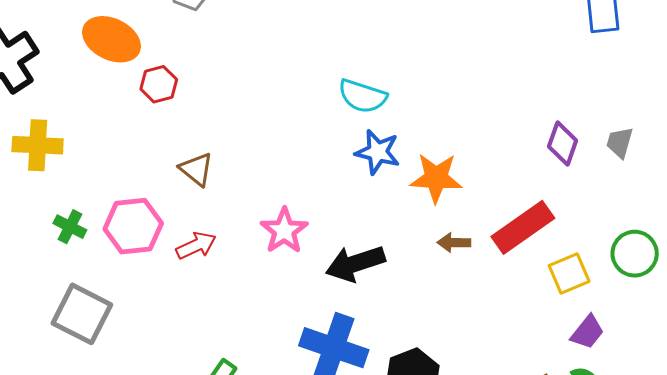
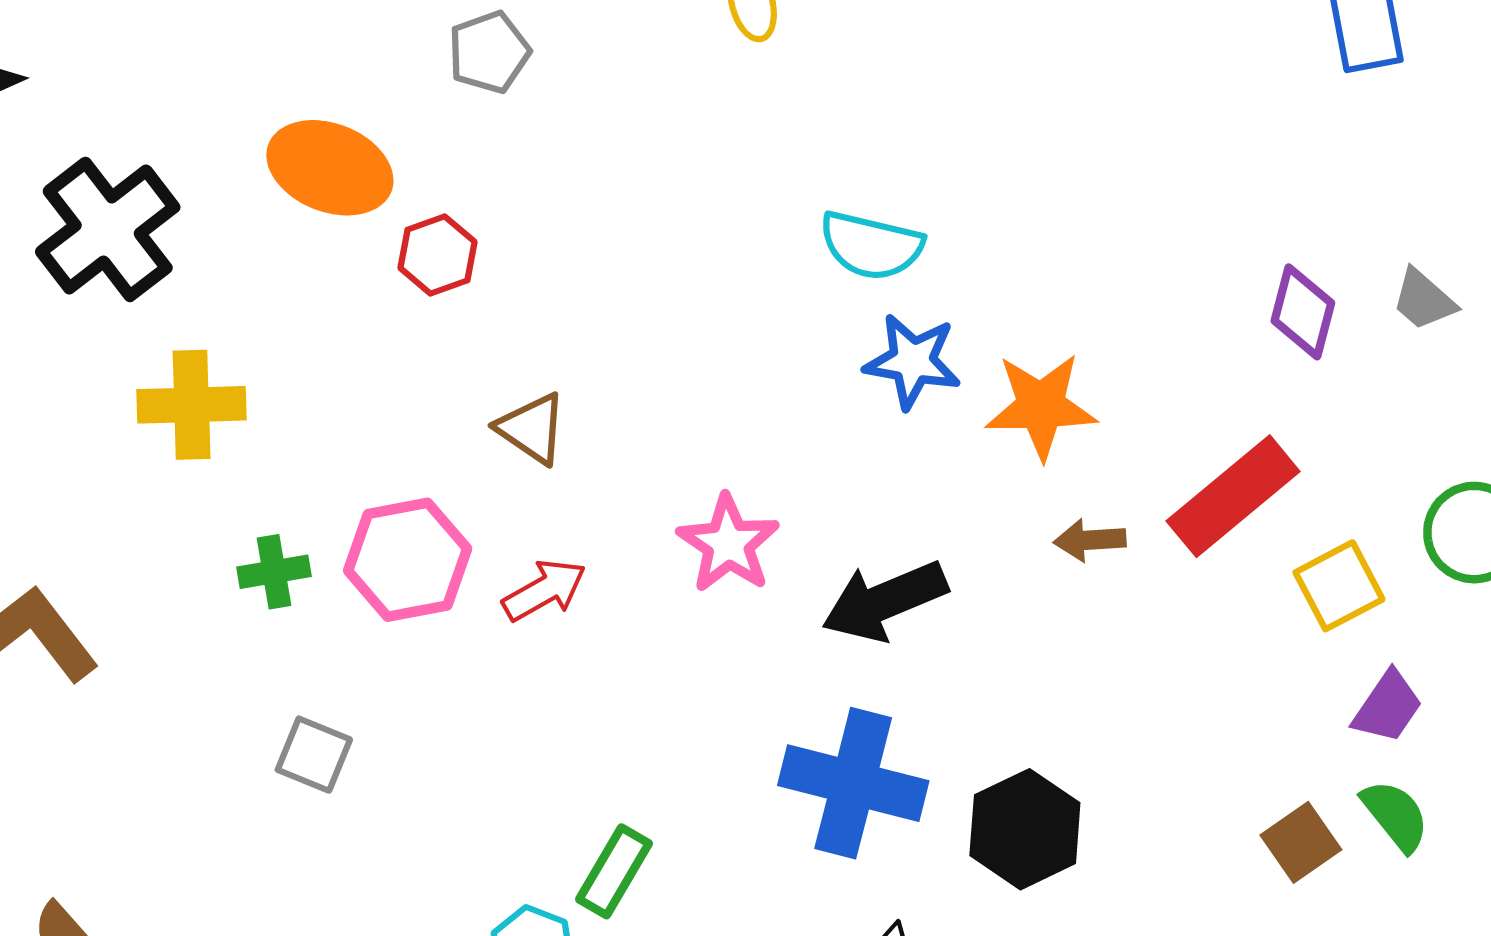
gray trapezoid: (620, 142) -> (1424, 300), turned -60
green cross: (70, 227) -> (274, 572), turned -32
gray square: (82, 314) -> (314, 755), size x0.6

